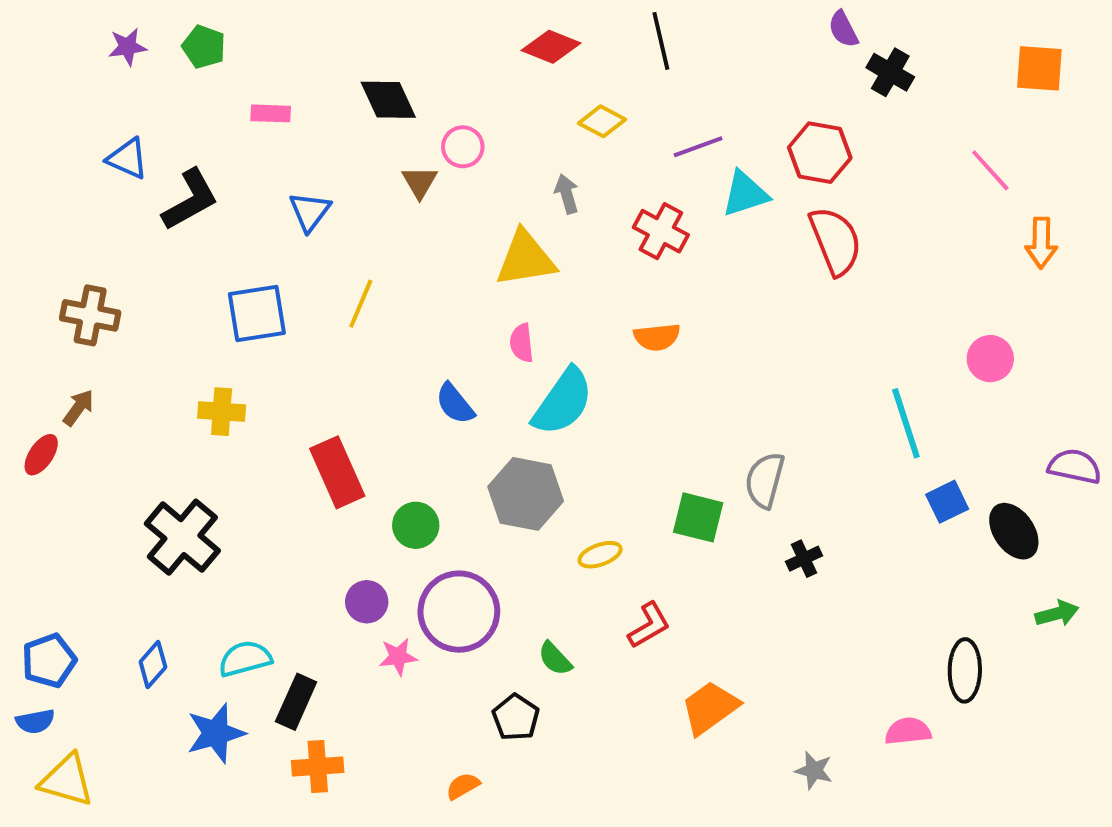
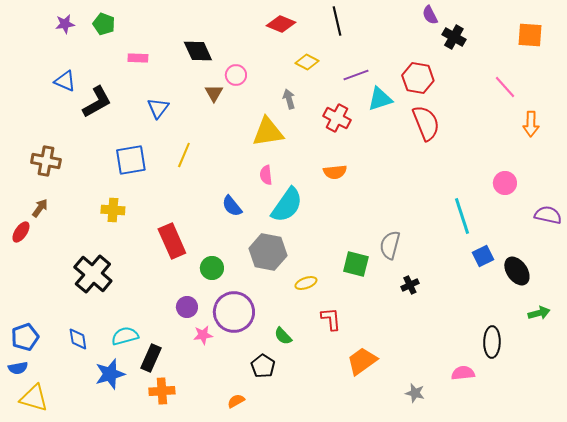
purple semicircle: (1075, 466) -> (548, 215), moved
red L-shape: (649, 625) -> (331, 319), turned -65
blue diamond: (153, 665) -> (78, 339), turned -50

